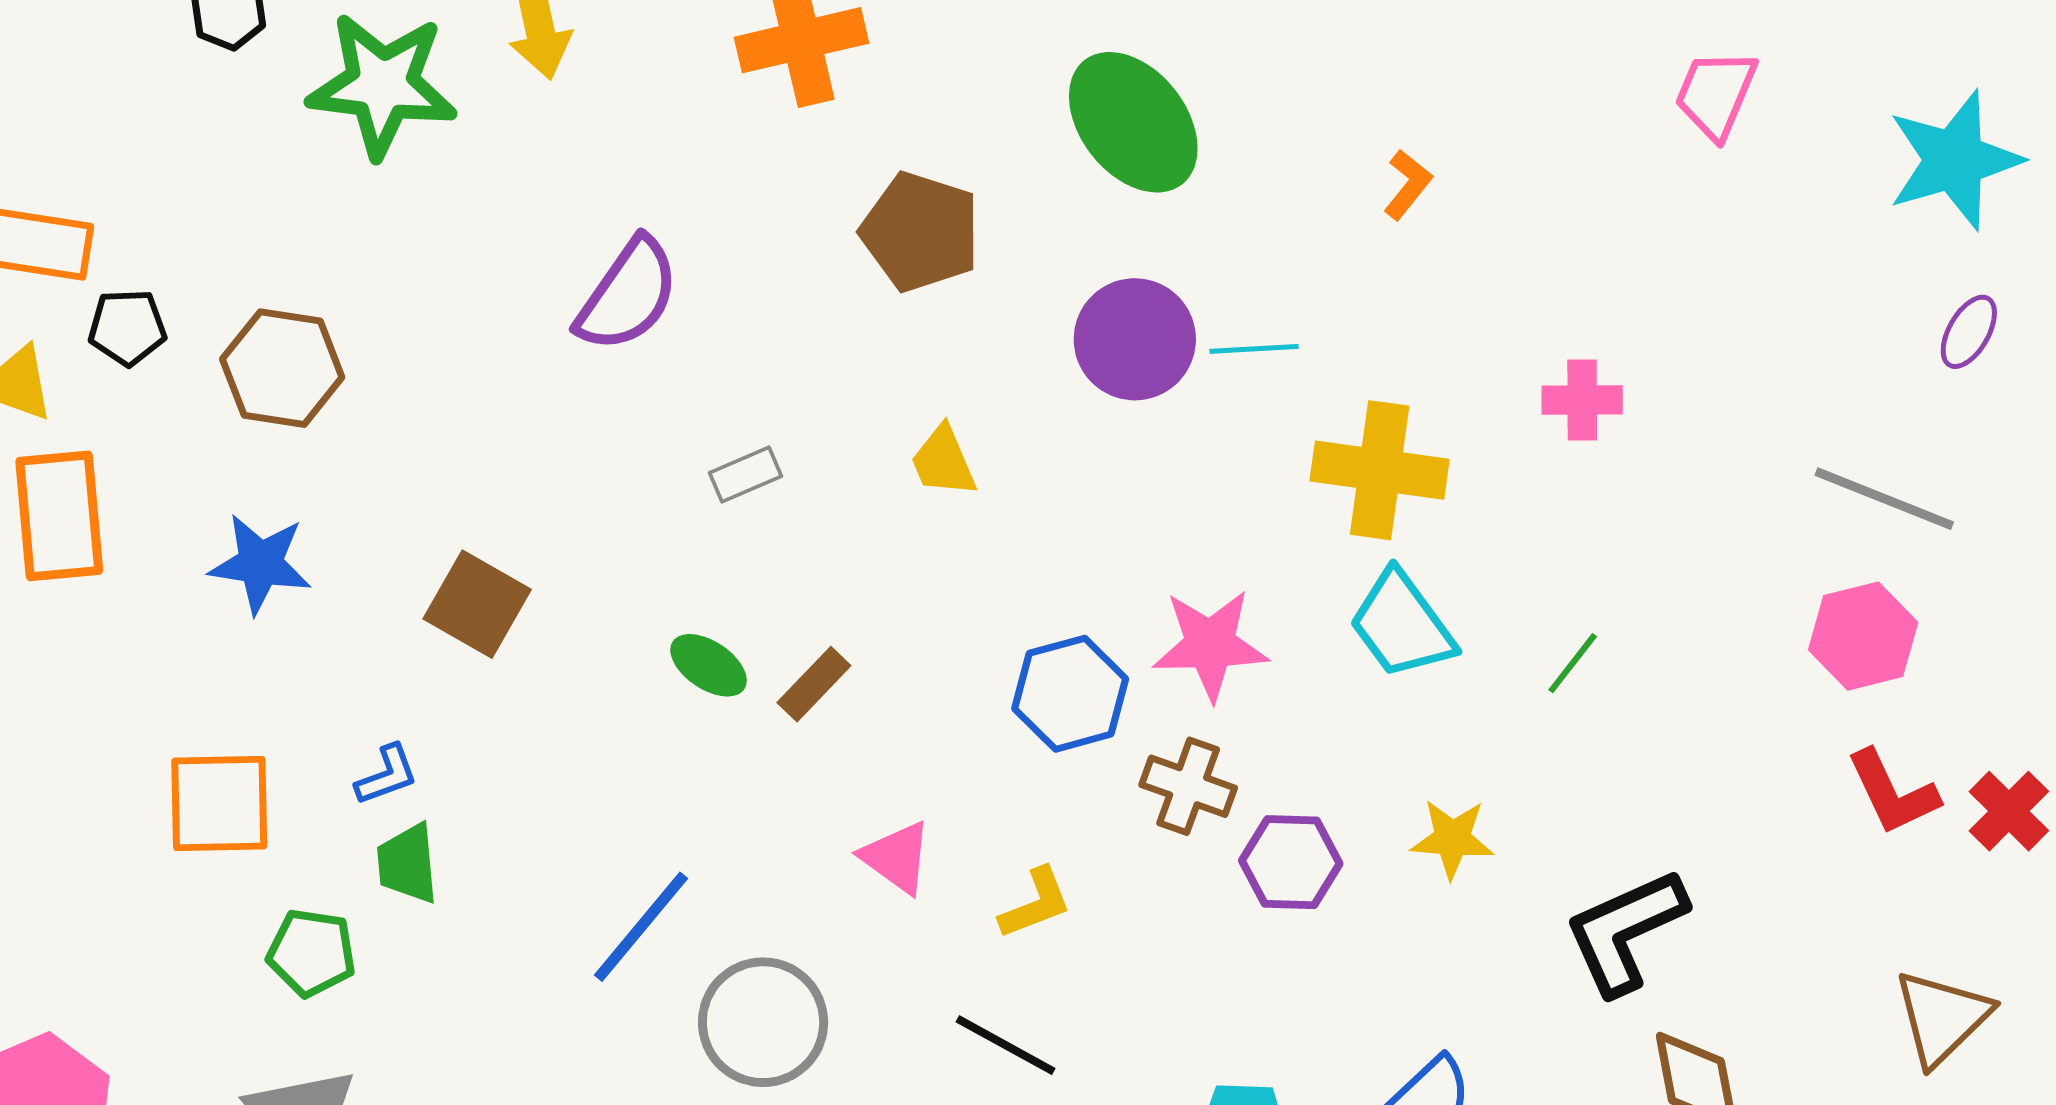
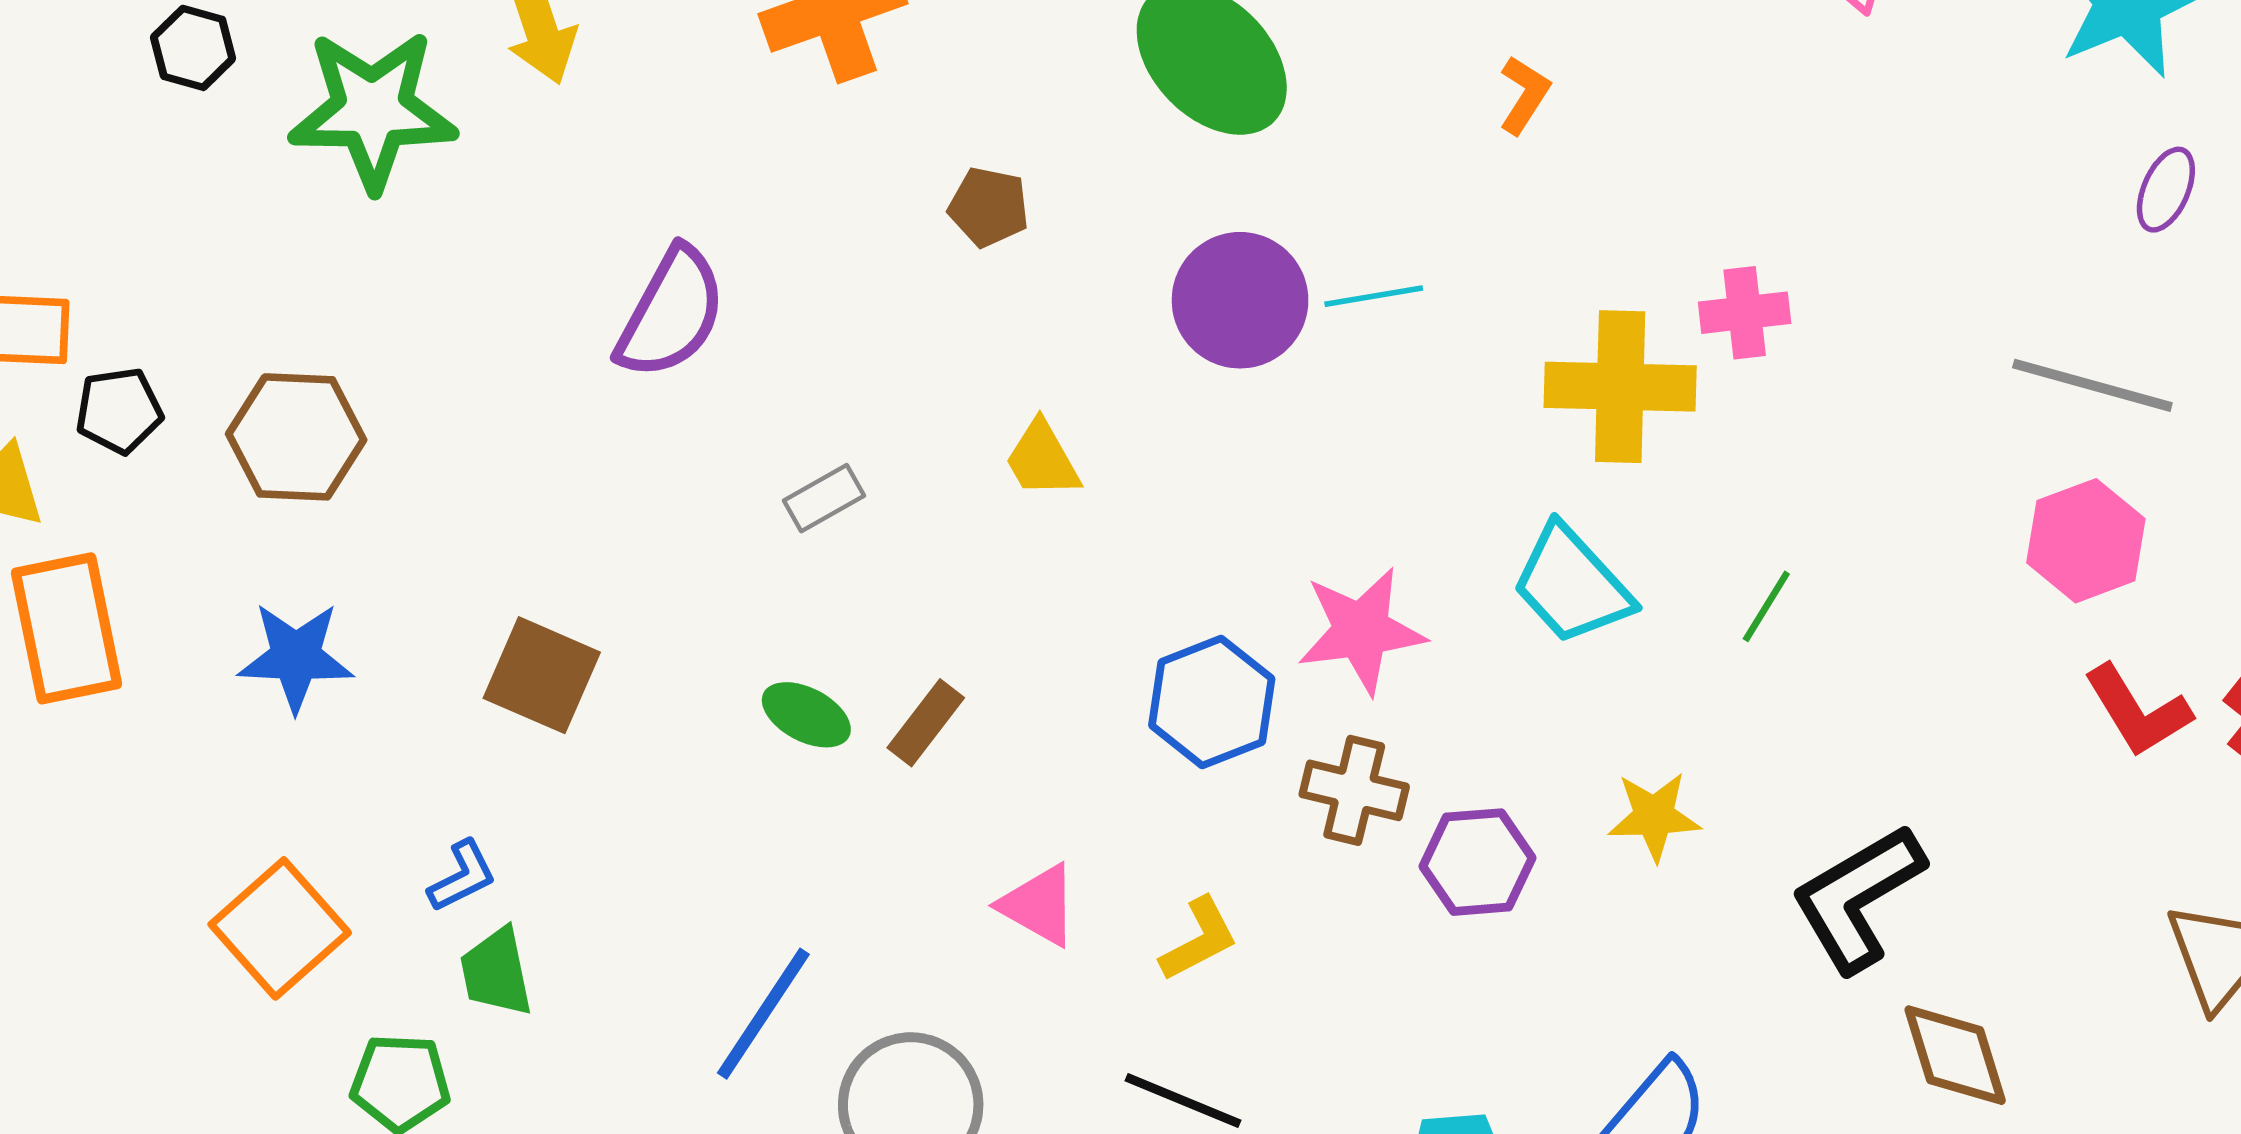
brown pentagon: (920, 232) -> (989, 207), size x0.6
yellow cross: (1380, 470) -> (1620, 387), moved
orange square: (219, 804) -> (280, 928), turned -34

